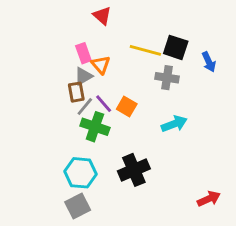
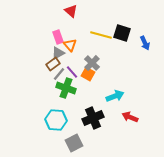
gray cross: (167, 78) -> (92, 63), moved, turned 35
brown rectangle: (76, 92) -> (53, 64), turned 64
cyan arrow: (174, 124) -> (115, 96), moved
red arrow: (209, 199) -> (130, 117), moved, turned -133
gray square: (78, 206) -> (74, 143), moved

